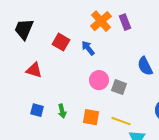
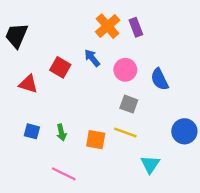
red square: (61, 42) -> (60, 67), moved
pink circle: (99, 80) -> (125, 70), moved
yellow line: (121, 121) -> (125, 132), moved

